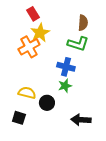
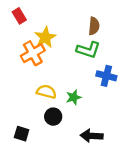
red rectangle: (33, 14) -> (19, 16), moved
blue cross: (66, 67) -> (106, 76), moved
yellow semicircle: (27, 93) -> (46, 92), moved

